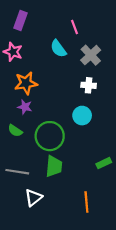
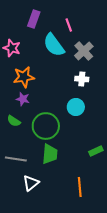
purple rectangle: (21, 21) -> (34, 19), moved
cyan semicircle: (58, 49) -> (54, 45), size x1.4

